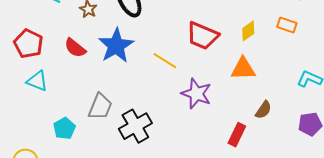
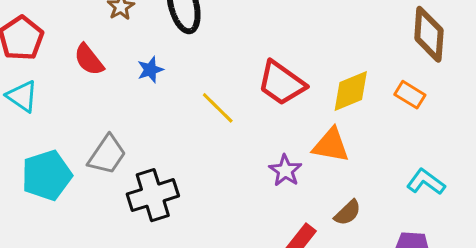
yellow diamond: (248, 31) -> (351, 91), size x1.4
blue star: (116, 46) -> (150, 70), size x0.5
purple star: (196, 94) -> (285, 171), moved, size x0.7
cyan pentagon: (64, 128) -> (47, 175), size x1.5

